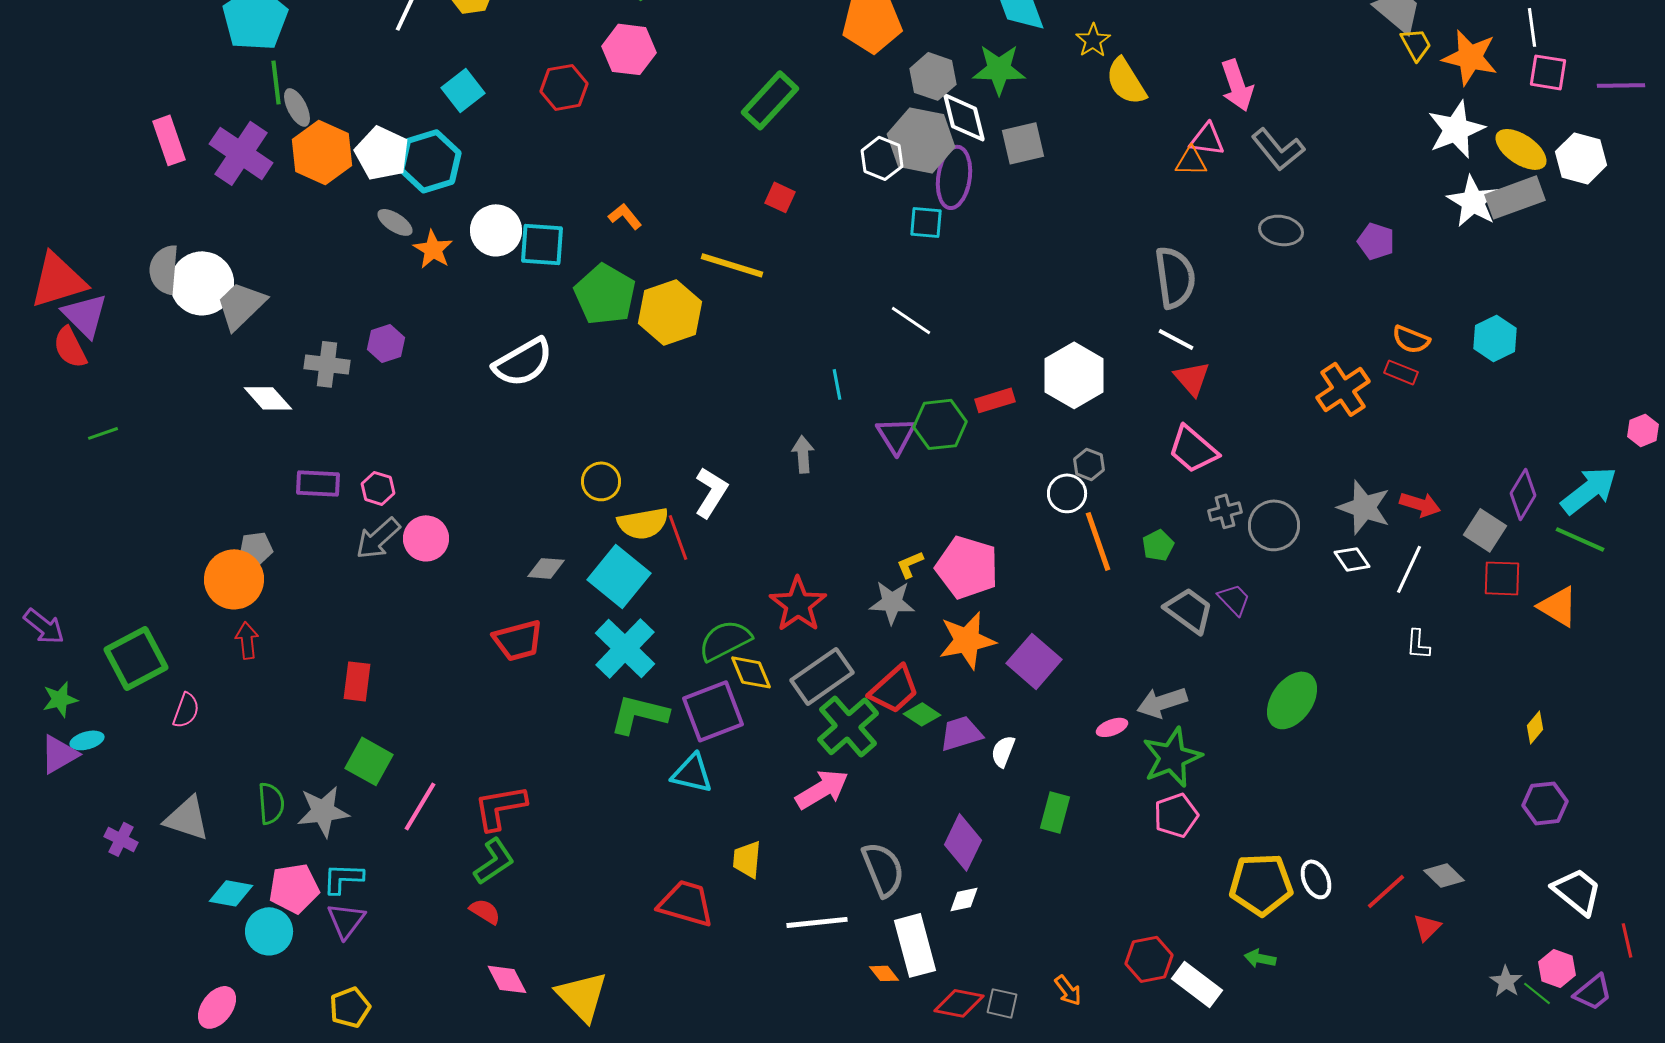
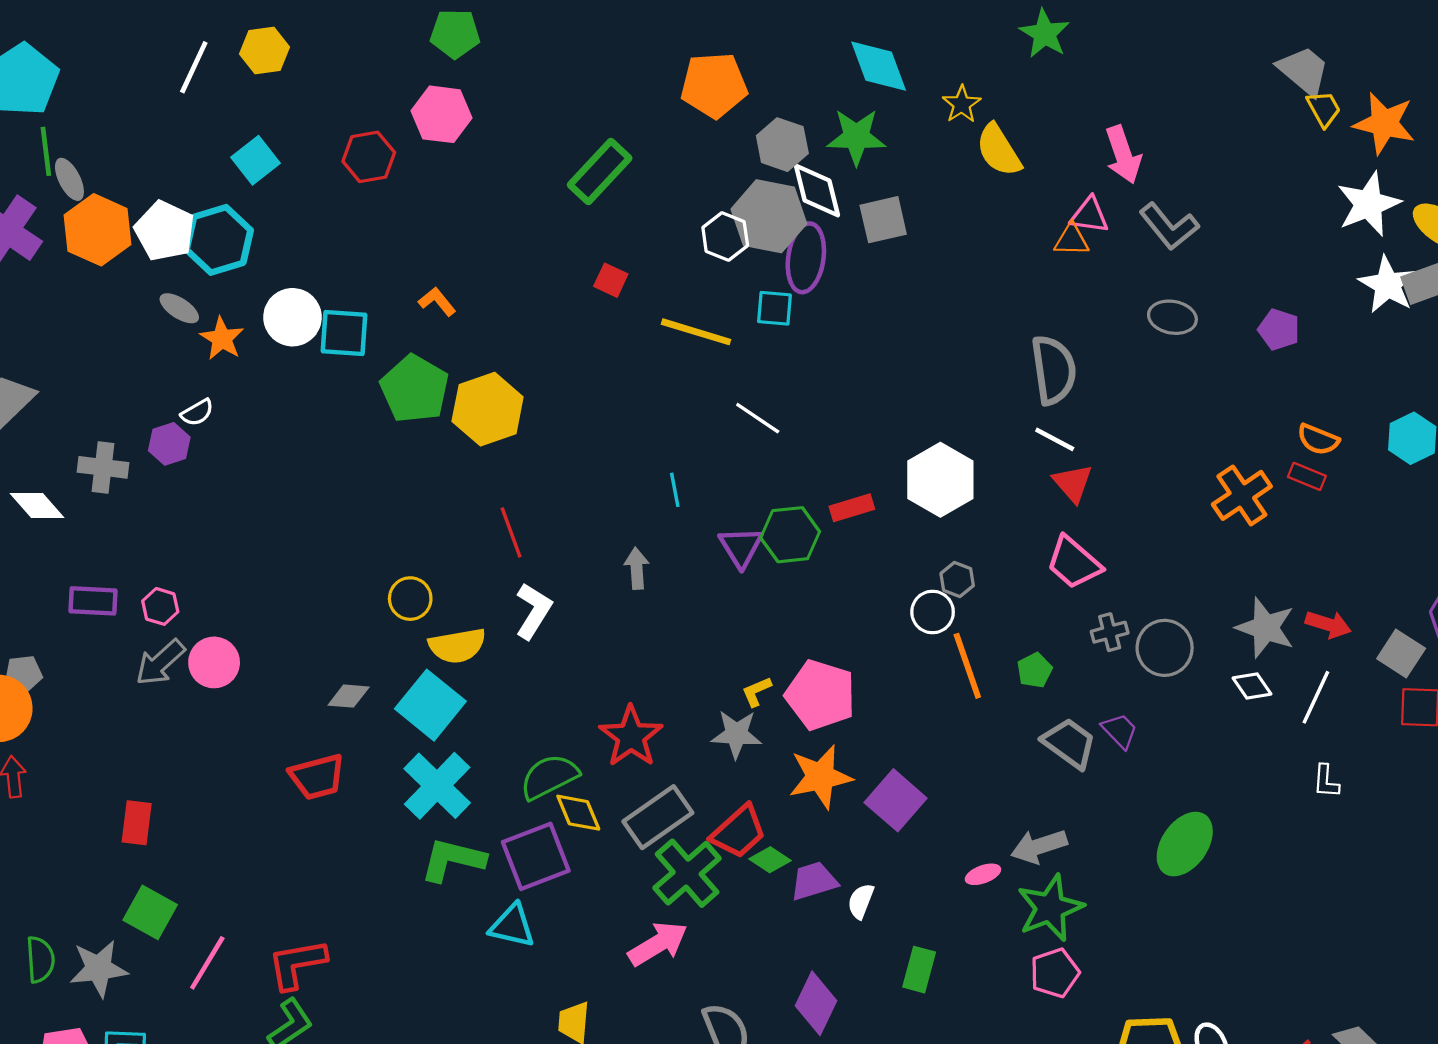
yellow line: (732, 265) -> (696, 332), moved
white semicircle: (523, 362) -> (197, 412), moved, size x0.5
red line: (678, 537) -> (511, 532), moved

